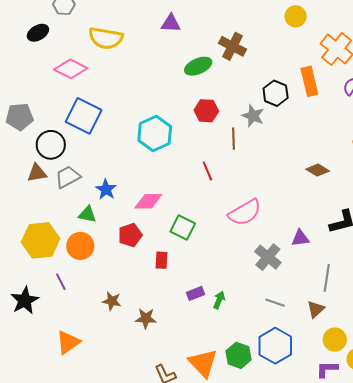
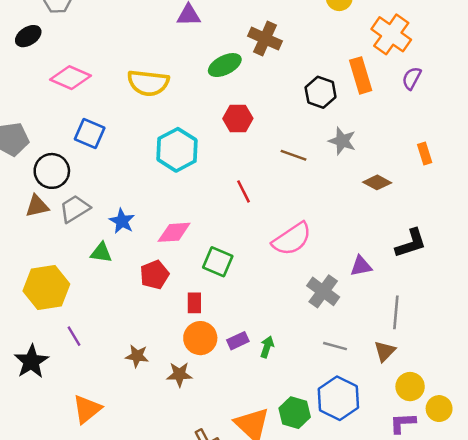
yellow semicircle: (106, 38) -> (148, 83), moved
blue square: (84, 116) -> (90, 134), size x0.7
gray star: (253, 116) -> (342, 141), moved
brown line: (234, 139) -> (294, 155), moved, turned -65
orange circle: (80, 246) -> (200, 338), moved

